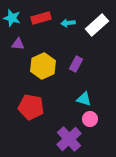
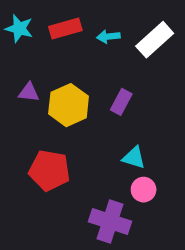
purple triangle: (18, 44) -> (29, 92), moved
purple cross: (69, 139) -> (110, 221), turned -30

